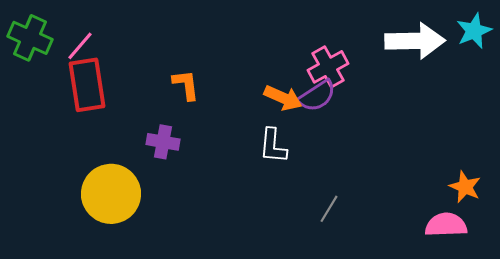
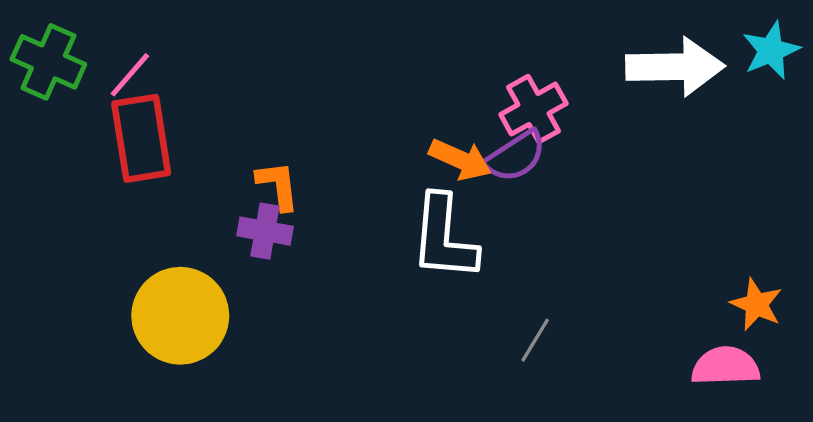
orange L-shape: (186, 85) -> (278, 186), moved
white L-shape: (273, 146) -> (444, 238), size x1.5

